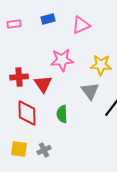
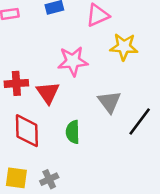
yellow star: (101, 65) -> (124, 47), moved

